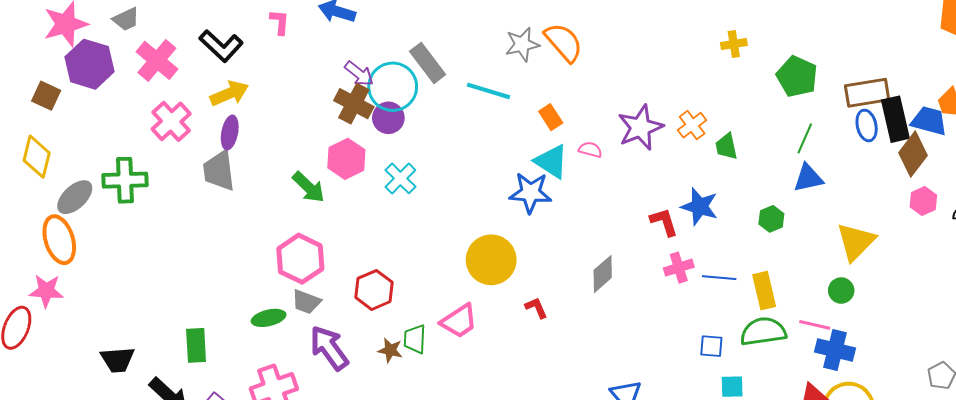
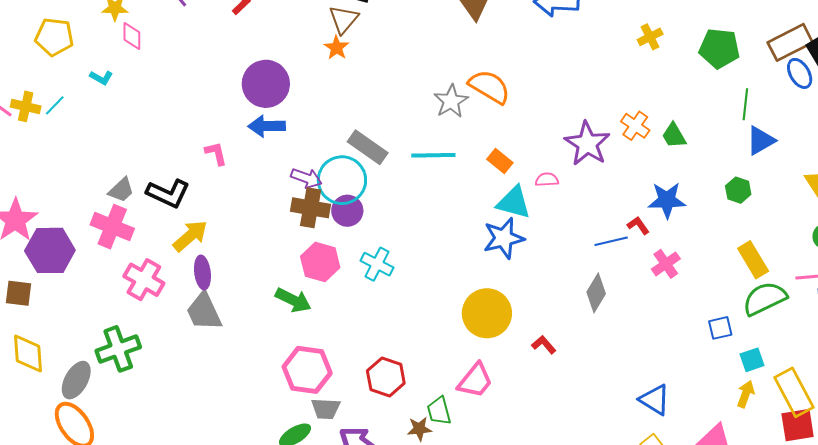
gray trapezoid: (126, 19) -> (121, 190), moved
red L-shape: (664, 222) -> (638, 225), size x0.7
blue line: (719, 278) -> (611, 241), moved

